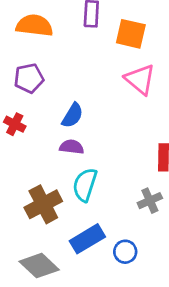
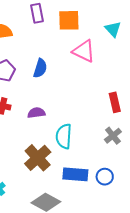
blue semicircle: (73, 115) -> (40, 68), moved
purple semicircle: (72, 147) -> (36, 113), moved
blue rectangle: (87, 239) -> (75, 174), turned 50

